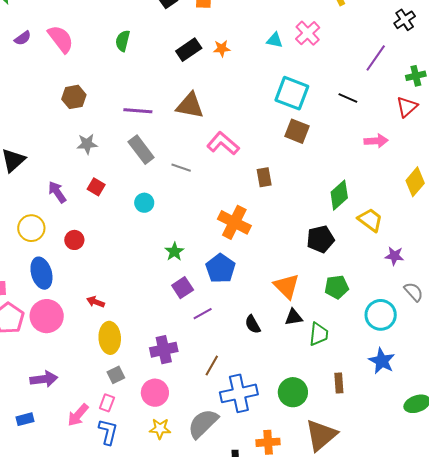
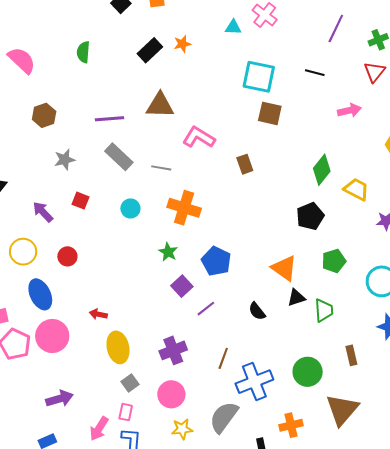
orange cross: (234, 222) -> (184, 208), moved

